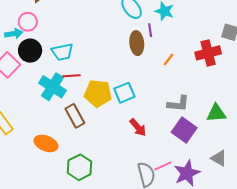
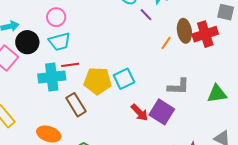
pink circle: (28, 22) -> (56, 17), moved
purple line: (150, 30) -> (146, 15), turned -32
brown ellipse: (137, 43) -> (184, 31), moved
cyan cross: (52, 87) -> (52, 77), turned -36
purple square: (184, 130) -> (162, 112), moved

